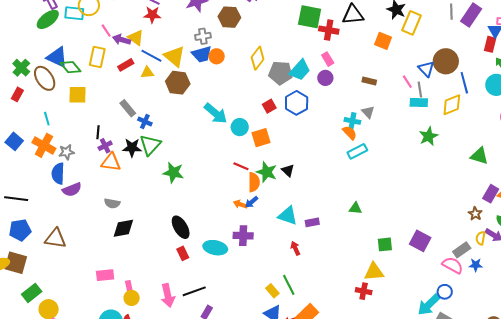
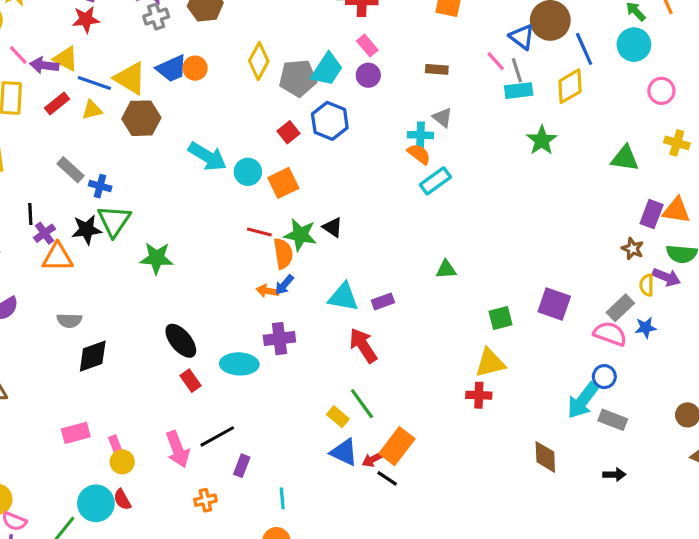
gray cross: (203, 36) -> (156, 17), moved
red arrow: (295, 248) -> (363, 345), size x1.6

